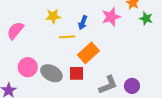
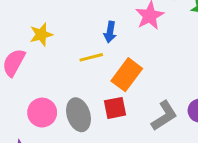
yellow star: (53, 16) -> (41, 35), moved
gray ellipse: (51, 73) -> (79, 115), turned 55

